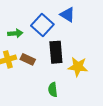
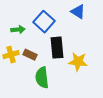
blue triangle: (67, 15) -> (78, 12), moved
green semicircle: (53, 90) -> (42, 78), moved, size x1.5

